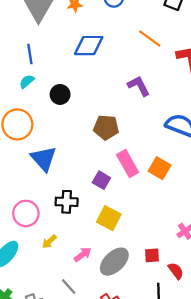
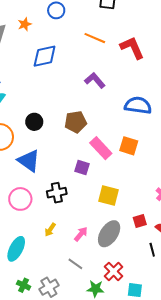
black circle: (60, 94) -> (34, 122), moved
pink circle: (26, 213) -> (20, 199), moved
yellow square: (109, 218) -> (109, 196), moved

